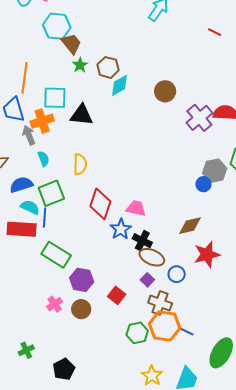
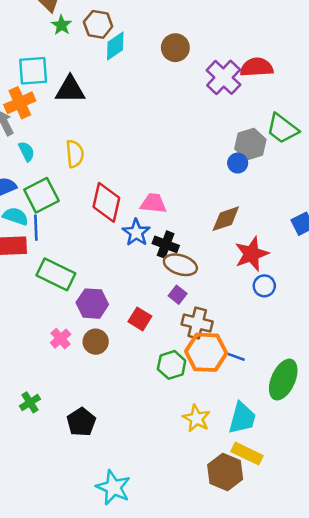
blue circle: (177, 274) -> (264, 286), moved

